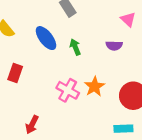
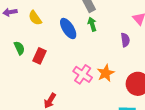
purple semicircle: (114, 46) -> (125, 40), turned -104
green arrow: (75, 47) -> (92, 24), moved

